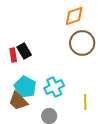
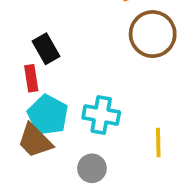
red rectangle: (13, 55) -> (31, 78), moved
cyan cross: (54, 87) -> (101, 115), turned 36

